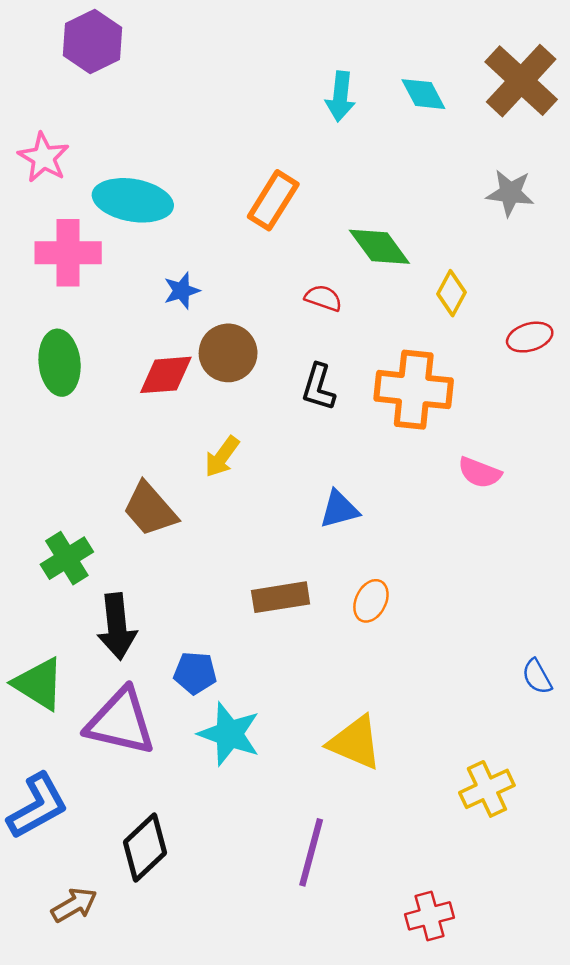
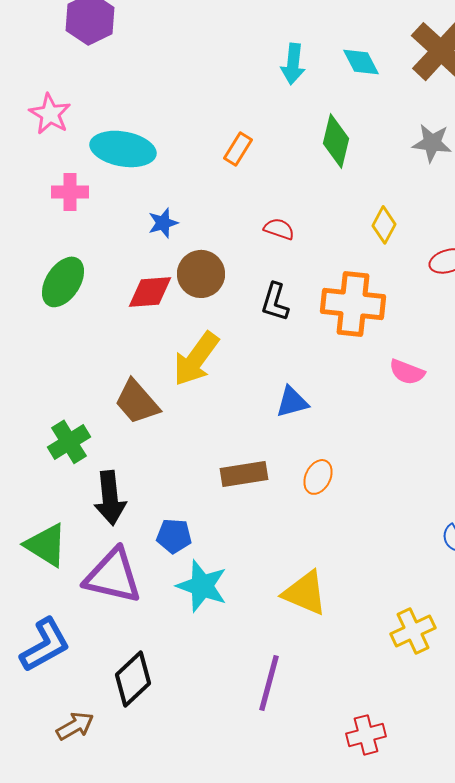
orange rectangle: (273, 200) -> (238, 149), size x0.7
green diamond: (379, 247) -> (336, 141), moved, turned 50
pink cross: (68, 253) -> (70, 192), size x0.7
green ellipse: (60, 363) -> (63, 282), turned 39
yellow arrow: (222, 457) -> (196, 359), size x1.6

